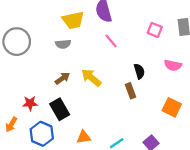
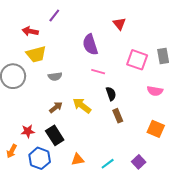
yellow trapezoid: (73, 20) -> (36, 54), moved
pink square: (155, 30) -> (137, 60), size x1.5
pink line: (111, 41) -> (98, 72), turned -32
black semicircle: (139, 71) -> (111, 94), moved

